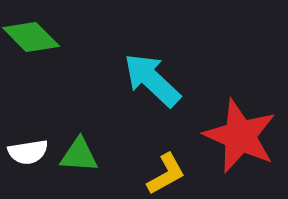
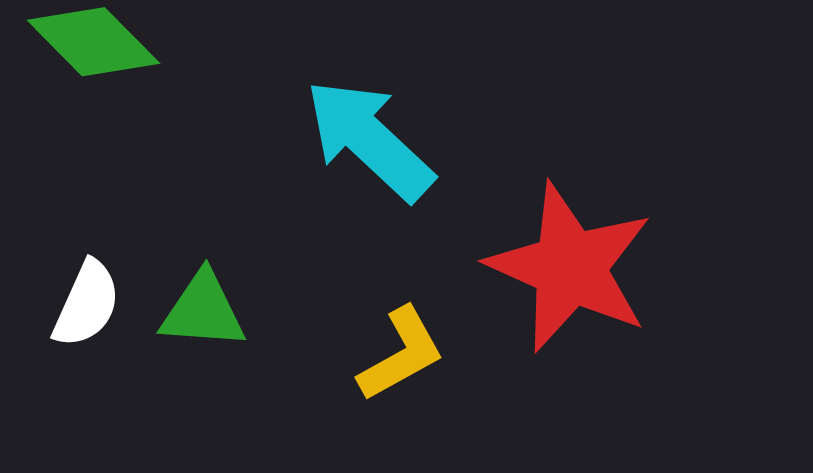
white semicircle: (28, 152) -> (87, 304), turned -57

